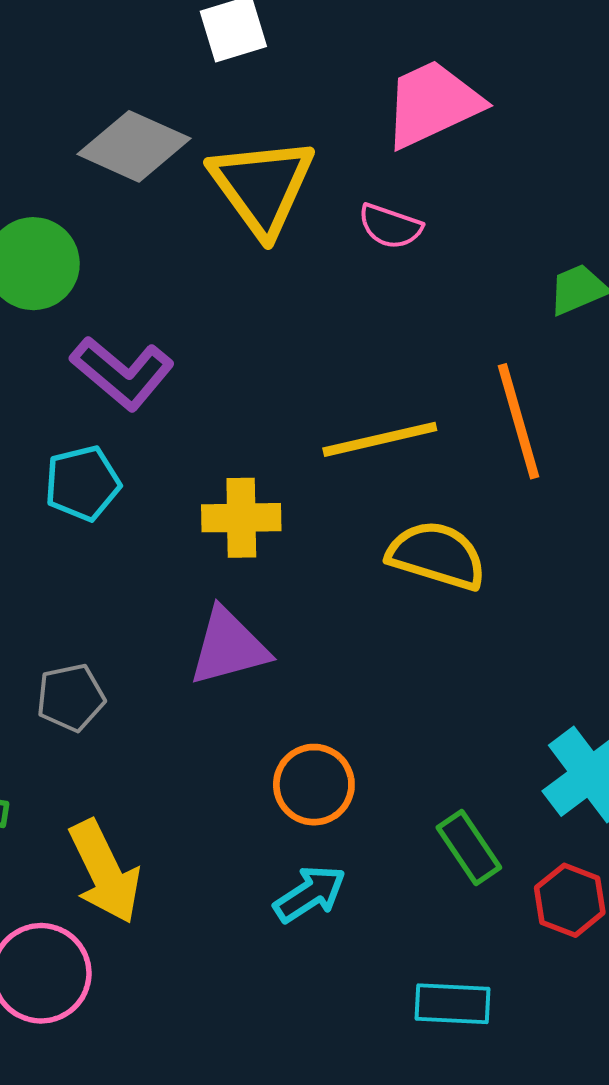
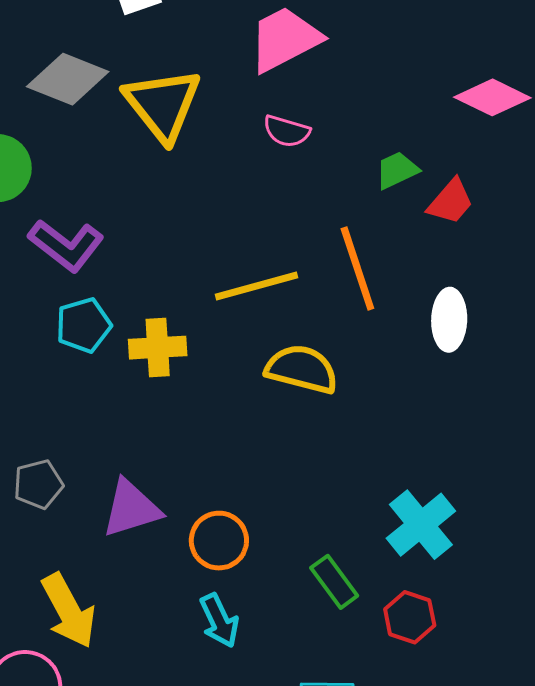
pink semicircle: (390, 226) -> (287, 131), moved
cyan pentagon: (83, 483) -> (84, 325), moved
purple triangle: (229, 647) -> (131, 509), moved
cyan arrow: (310, 894) -> (219, 621), turned 100

